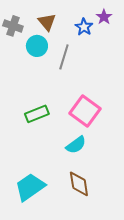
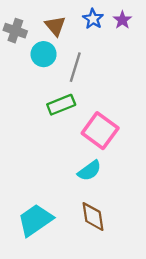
blue star: (84, 27) -> (93, 19), moved
green rectangle: (37, 114) -> (61, 105), moved

